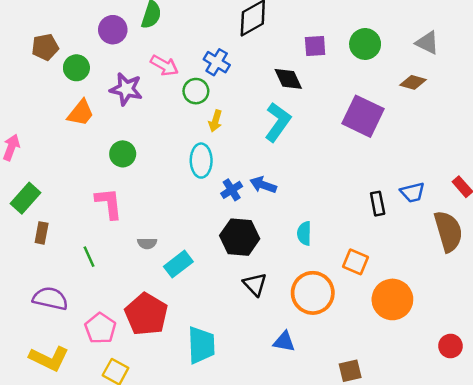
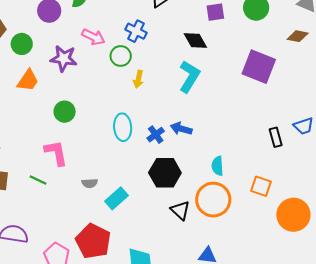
cyan ellipse: (201, 161) -> (123, 127), moved
green line: (89, 257) -> (38, 180), moved, turned -36
orange circle: (313, 293) -> (213, 200), moved

